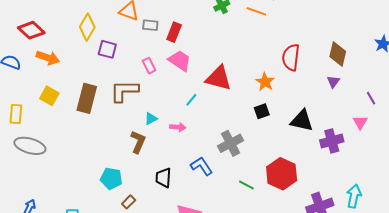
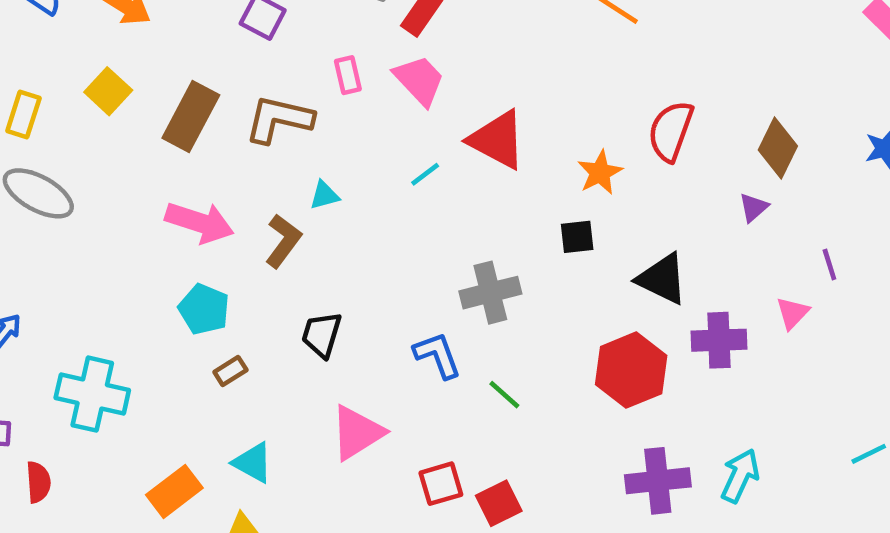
pink arrow: (178, 127) -> (200, 222), moved, size x1.8
blue L-shape: (202, 166) -> (438, 355), moved
red hexagon: (282, 174) -> (631, 370), moved

